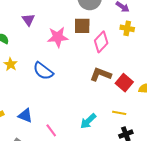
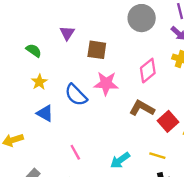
brown square: (82, 26) -> (97, 50), moved
pink star: (58, 37) -> (106, 83), moved
blue triangle: (25, 116) -> (45, 113), moved
pink line: (51, 130) -> (75, 152), moved

